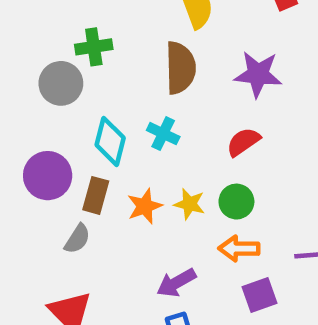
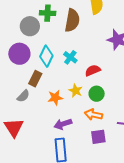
brown semicircle: (180, 68) -> (72, 20), moved
red semicircle: (243, 142) -> (93, 70), moved
purple circle: (48, 176) -> (19, 54), moved
orange star: (145, 206) -> (55, 98), moved

